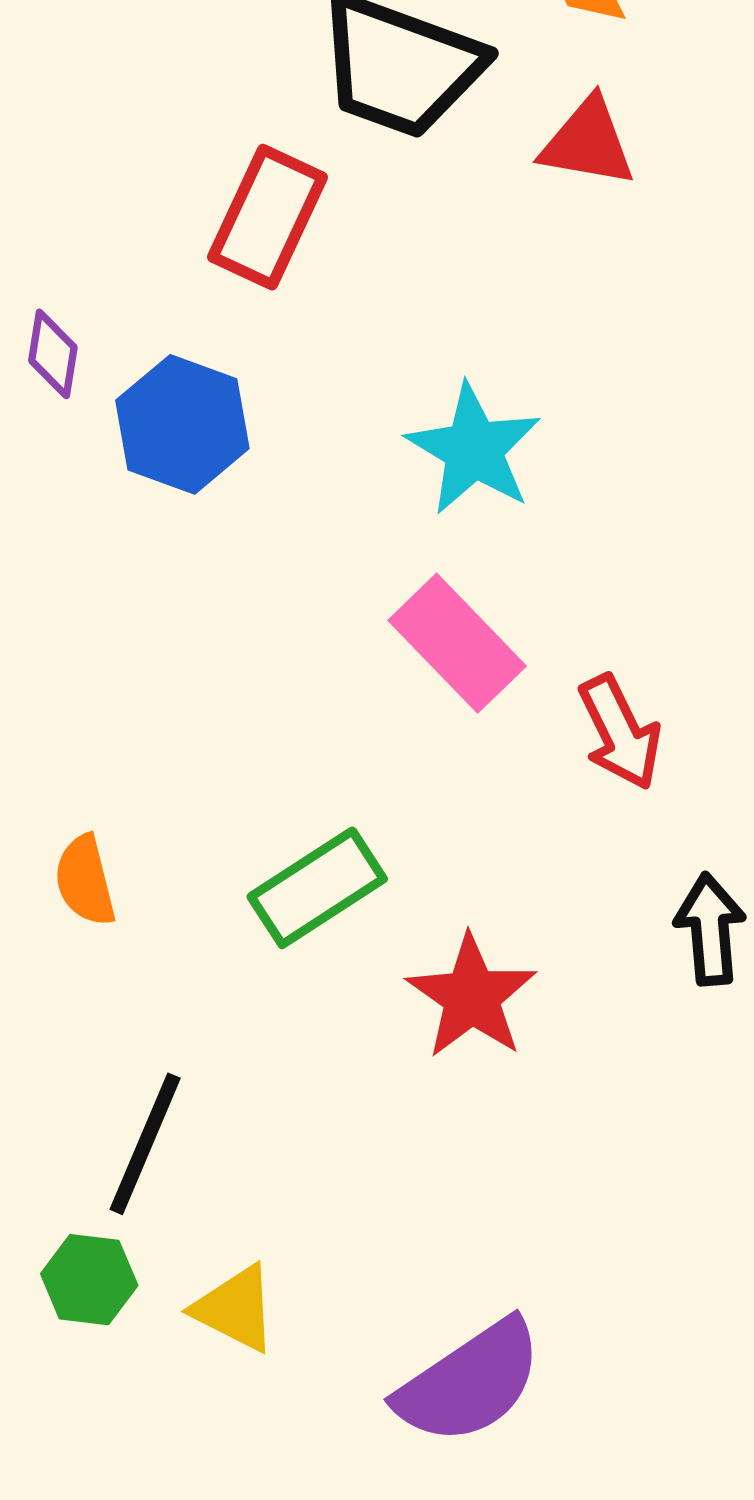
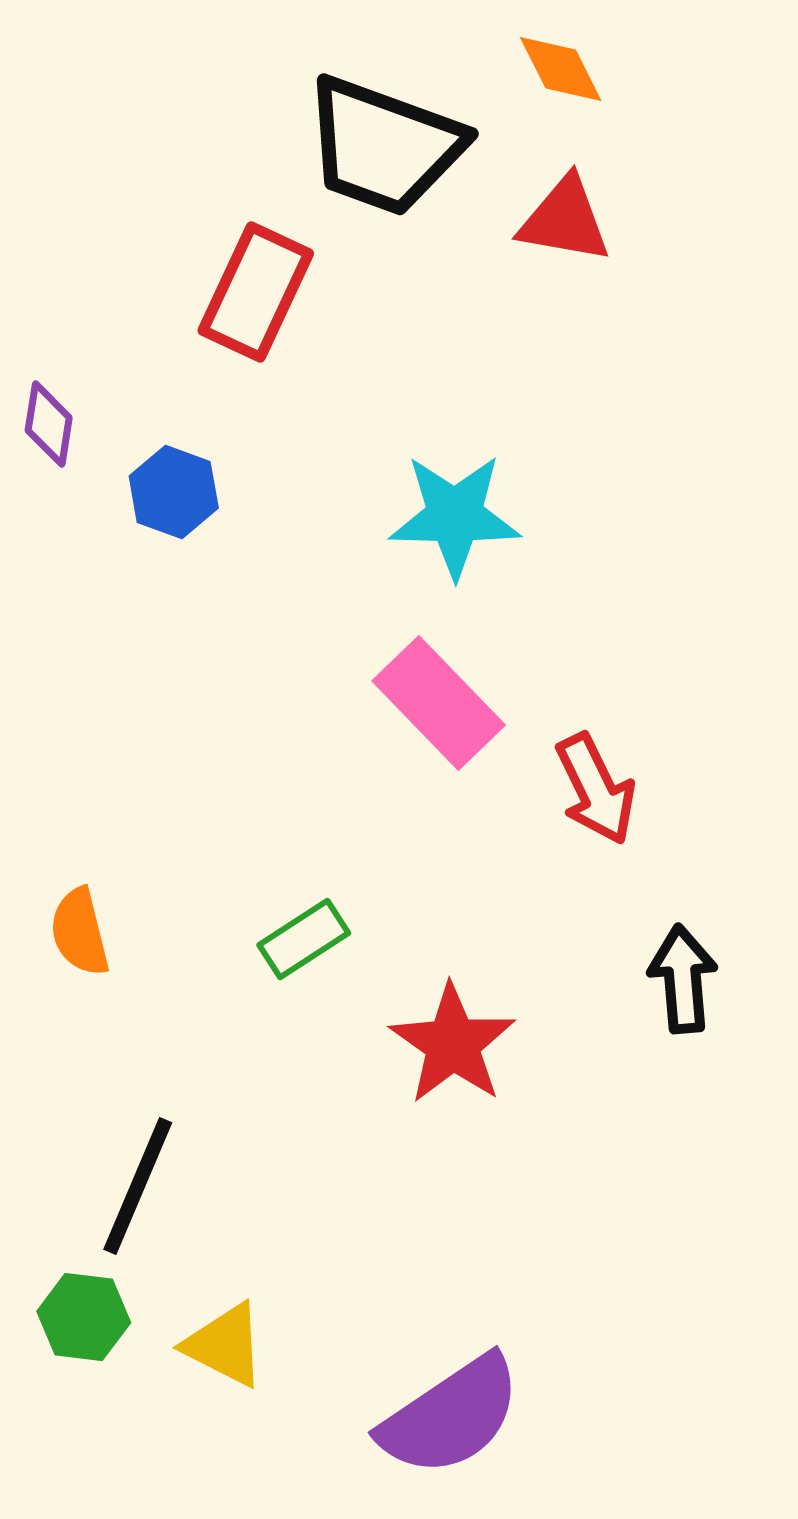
blue hexagon: (182, 424) -> (174, 492), size x0.7
cyan star: (474, 449) -> (455, 516), turned -30
green rectangle: (317, 888) -> (304, 939), size x0.7

